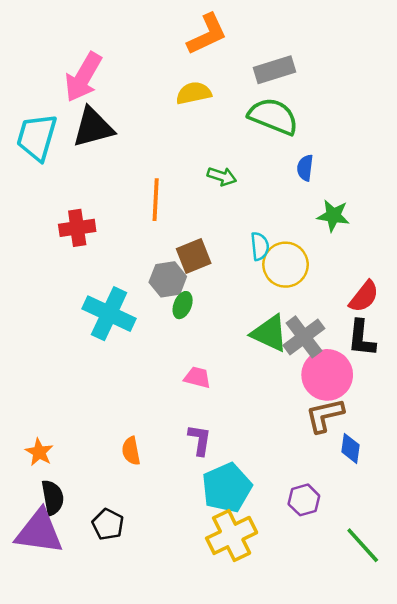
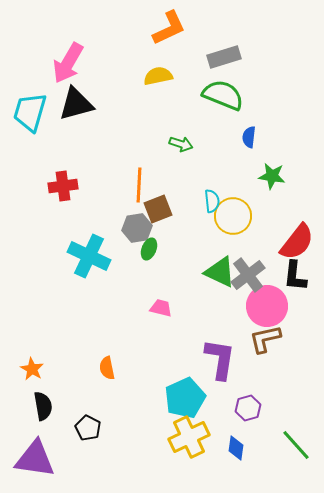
orange line: (156, 200) -> (139, 185), moved
red semicircle: (364, 296) -> (297, 242), size x1.4
purple L-shape: (200, 440) -> (220, 359), moved, size x1.6
blue diamond: (350, 448) -> (236, 448), moved
purple triangle: (39, 532) -> (35, 459), moved

